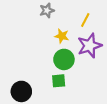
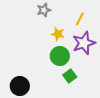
green square: (59, 81) -> (70, 76), moved, turned -32

